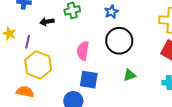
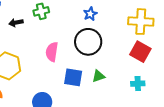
blue star: (111, 12) -> (90, 14), moved
blue square: (89, 80) -> (73, 77), moved

